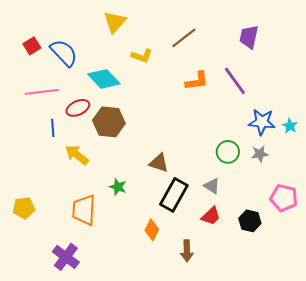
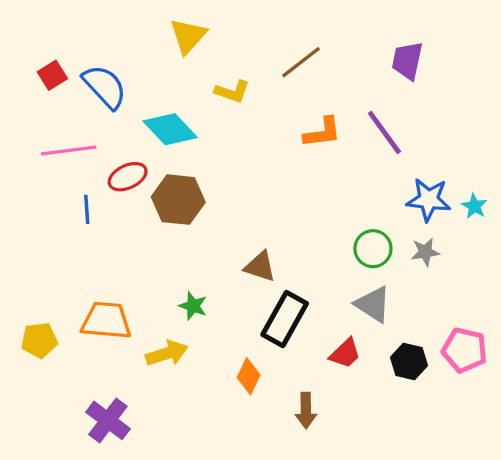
yellow arrow: (77, 155) -> (167, 353), moved, turned 125
gray triangle: (212, 186) -> (373, 304), moved, size x1.4
pink pentagon: (284, 198) -> (465, 350), moved
orange trapezoid: (84, 210) -> (106, 321), moved, turned 92

